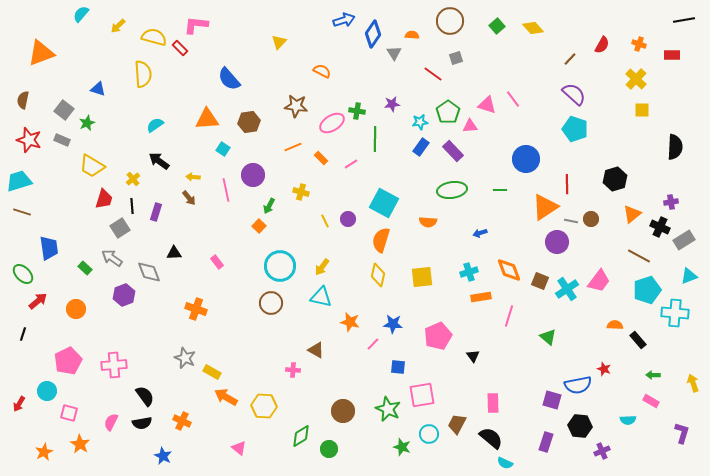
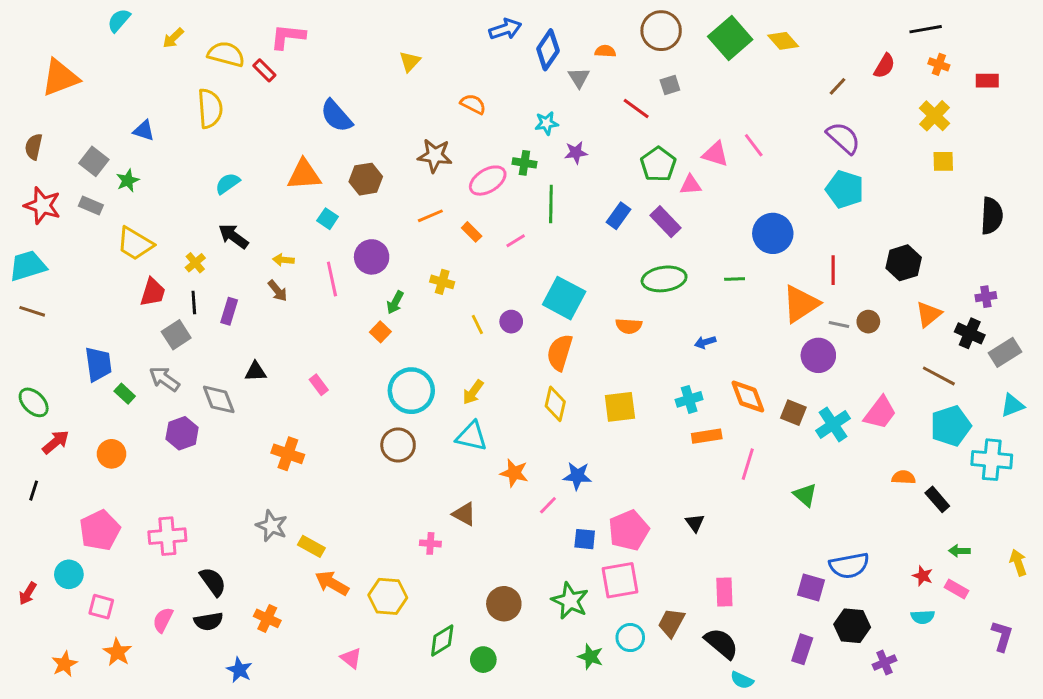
black line: (684, 20) -> (926, 29), moved
green square: (497, 26) -> (730, 38), size x1.8
cyan star: (420, 122) -> (546, 123), moved
blue trapezoid: (49, 248) -> (98, 364), moved
pink pentagon: (438, 336) -> (629, 530), moved
red star: (604, 369) -> (923, 576), moved

